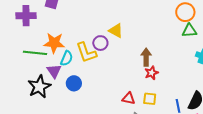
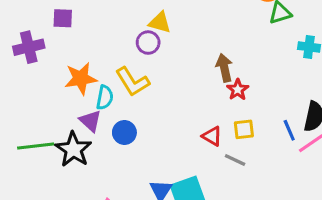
yellow triangle: (116, 31) -> (160, 22), moved
purple circle: (100, 43) -> (148, 43), moved
green line: (35, 53) -> (36, 146), moved
red triangle: (129, 98) -> (212, 136), turned 32

